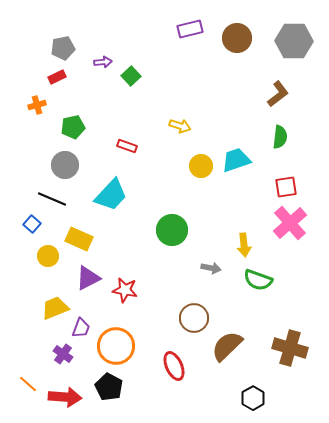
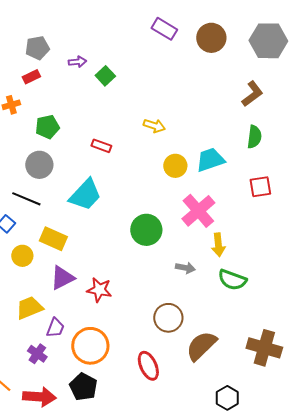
purple rectangle: (190, 29) -> (164, 29), turned 45
pink cross: (290, 223) -> (198, 211), moved

